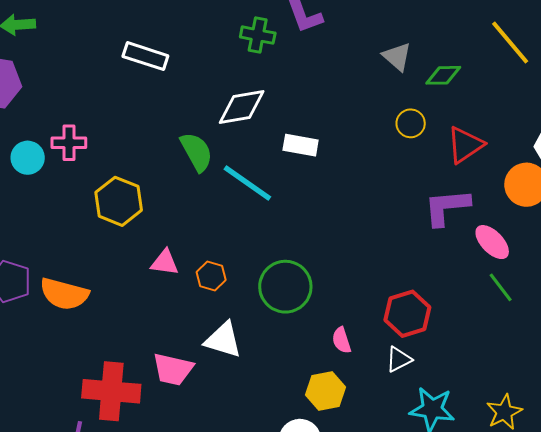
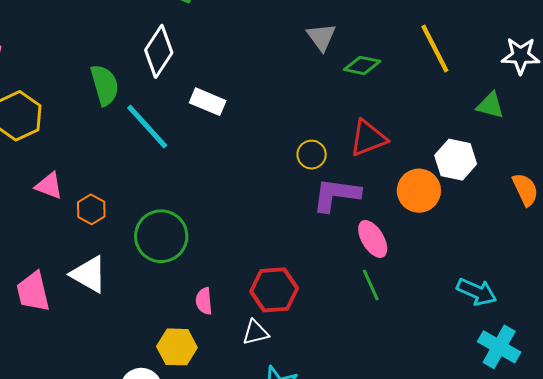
white diamond: (242, 107) -> (159, 51), turned -60
yellow circle: (411, 123) -> (312, 155), moved
pink trapezoid: (173, 369) -> (33, 292), turned 51

